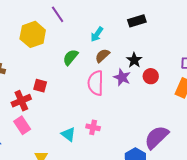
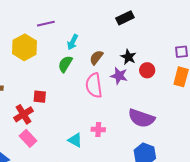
purple line: (58, 14) -> (46, 24), turned -60
cyan arrow: (97, 34) -> (73, 42), moved
purple semicircle: (156, 137) -> (141, 118), moved, turned -108

